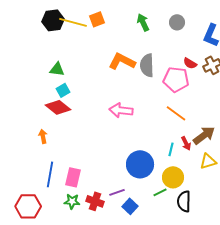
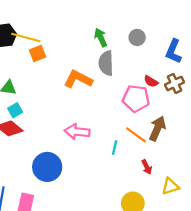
orange square: (97, 19) -> (38, 54), moved
gray semicircle: (147, 65) -> (106, 63), moved
brown arrow: (204, 135) -> (157, 128), moved, turned -30
cyan line: (171, 149) -> (115, 148), moved
blue circle: (140, 164) -> (47, 167), moved

